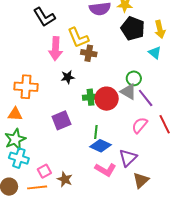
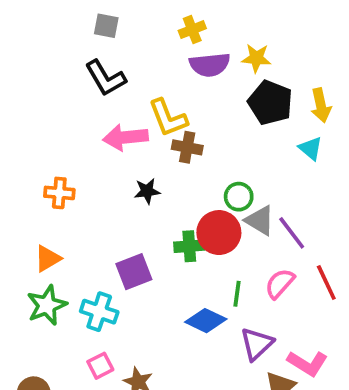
pink arrow: (56, 49) -> (125, 137), turned 80
green circle: (134, 78) -> (239, 197), moved
orange cross: (26, 87) -> (59, 193), moved, size x0.7
green cross: (91, 97) -> (189, 246), moved
orange triangle: (15, 114) -> (48, 259), turned -35
green line: (96, 132) -> (237, 294), moved
cyan cross: (19, 158) -> (99, 312), moved
pink L-shape: (105, 170) -> (308, 363), moved

